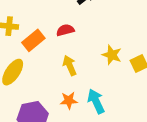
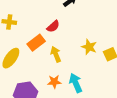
red semicircle: (65, 30) -> (53, 26), turned 152
orange rectangle: (33, 40) -> (36, 43), moved

